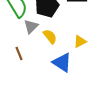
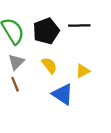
gray triangle: (31, 27) -> (16, 62), moved

